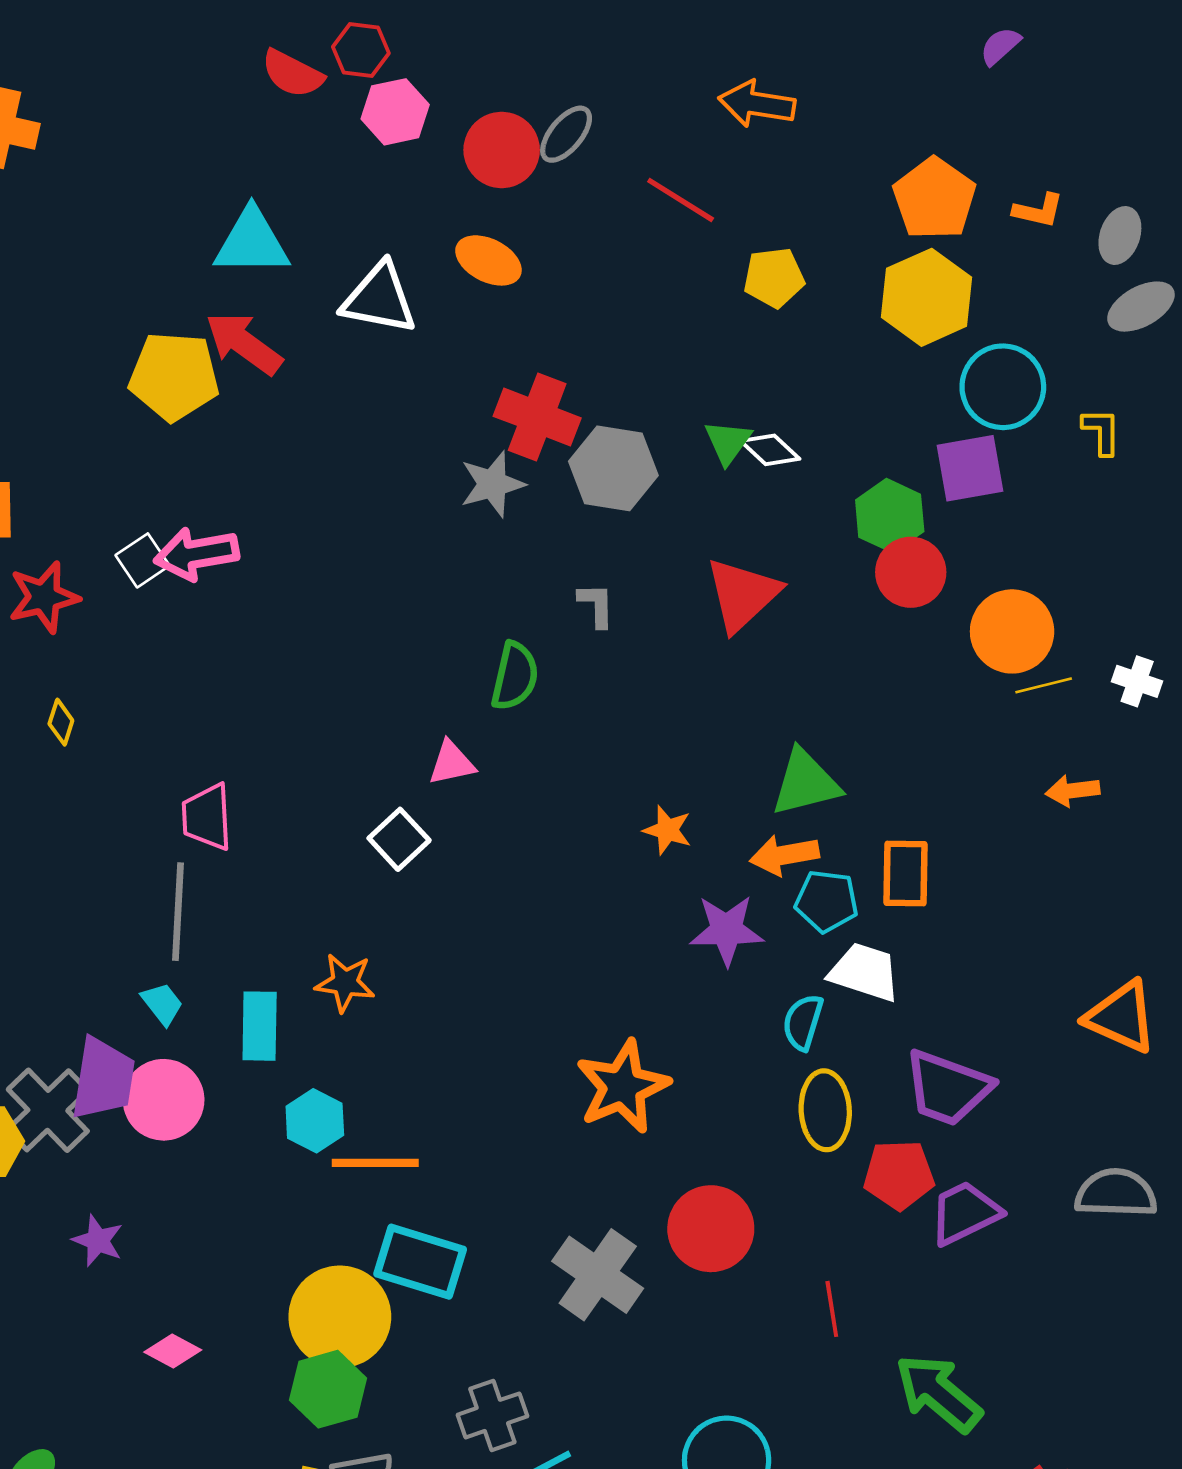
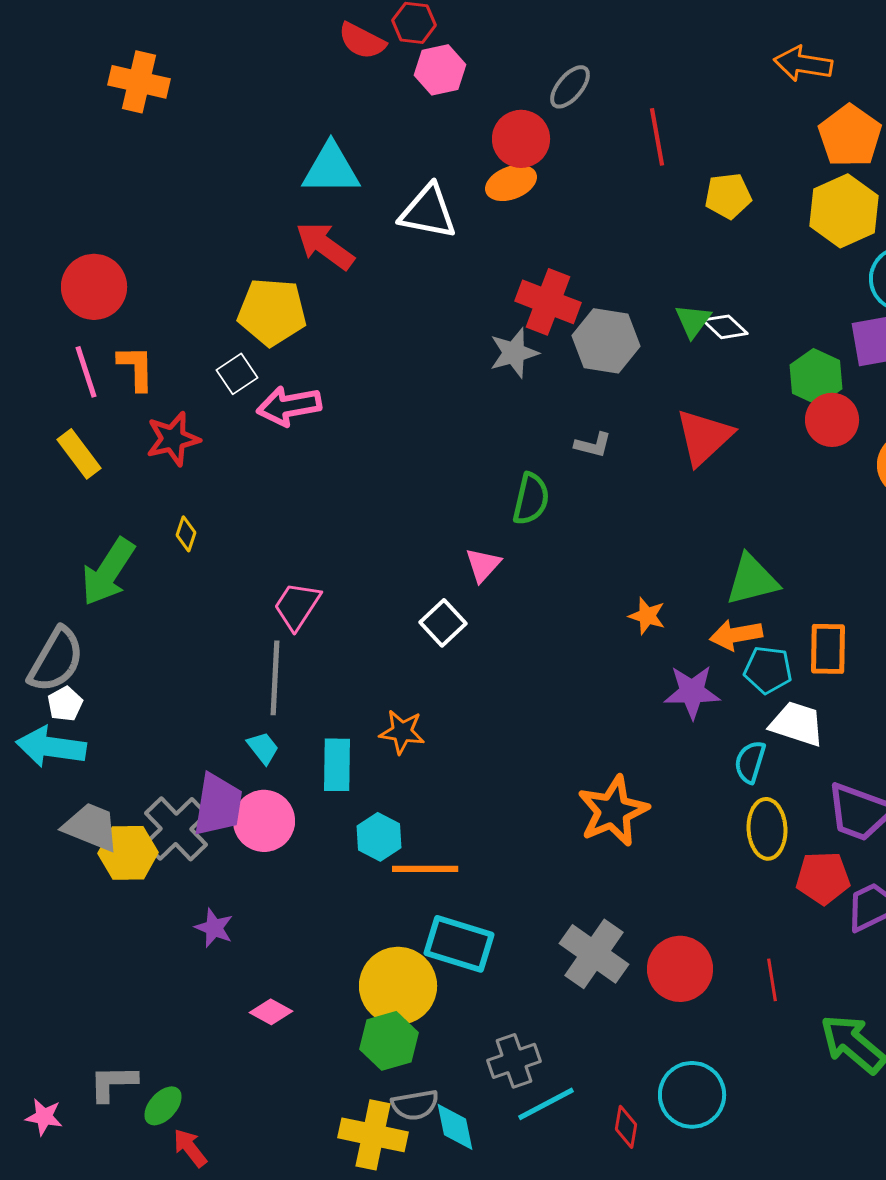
orange arrow: (757, 104) -> (803, 64), moved
red circle: (502, 150) -> (521, 139), moved
red line: (681, 200) -> (657, 137), turned 48
orange ellipse: (488, 260) -> (511, 183), turned -48
yellow pentagon: (174, 376) -> (272, 312), moved
white square: (142, 560) -> (237, 374), moved
gray L-shape: (596, 605) -> (593, 445), turned 105
pink triangle: (452, 763) -> (483, 565), turned -36
pink trapezoid: (207, 817) -> (297, 606), turned 36
red circle: (711, 1229) -> (680, 969), moved

